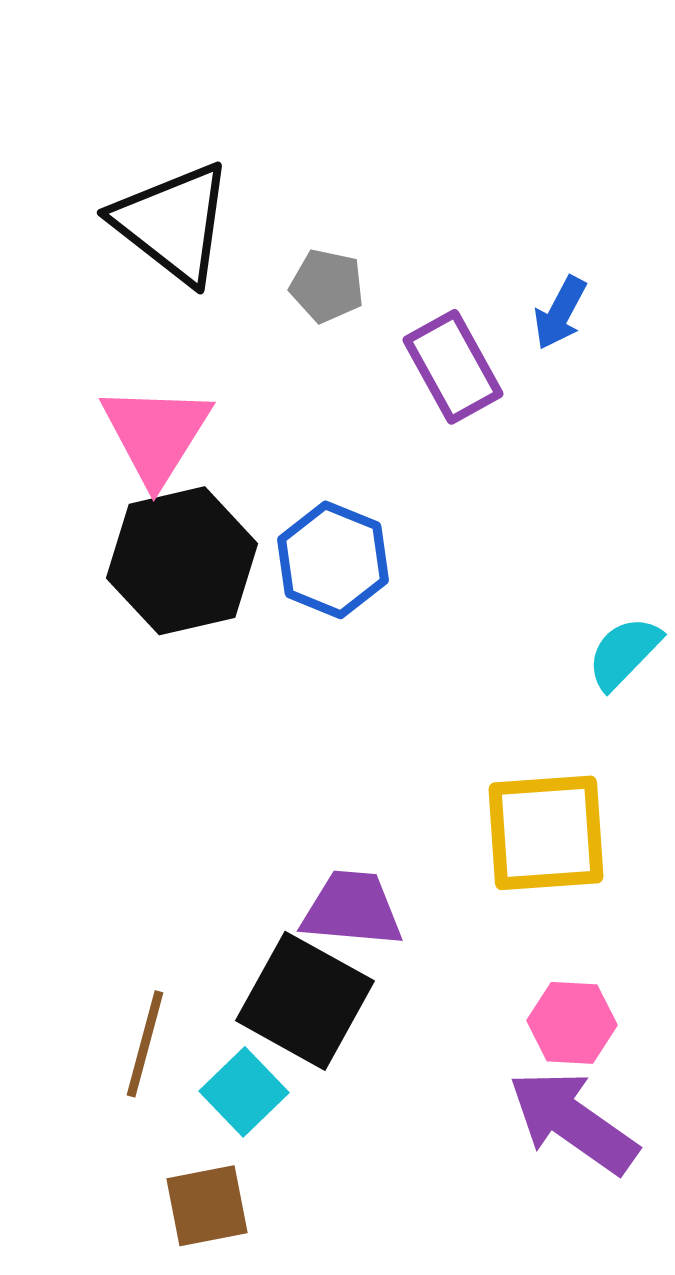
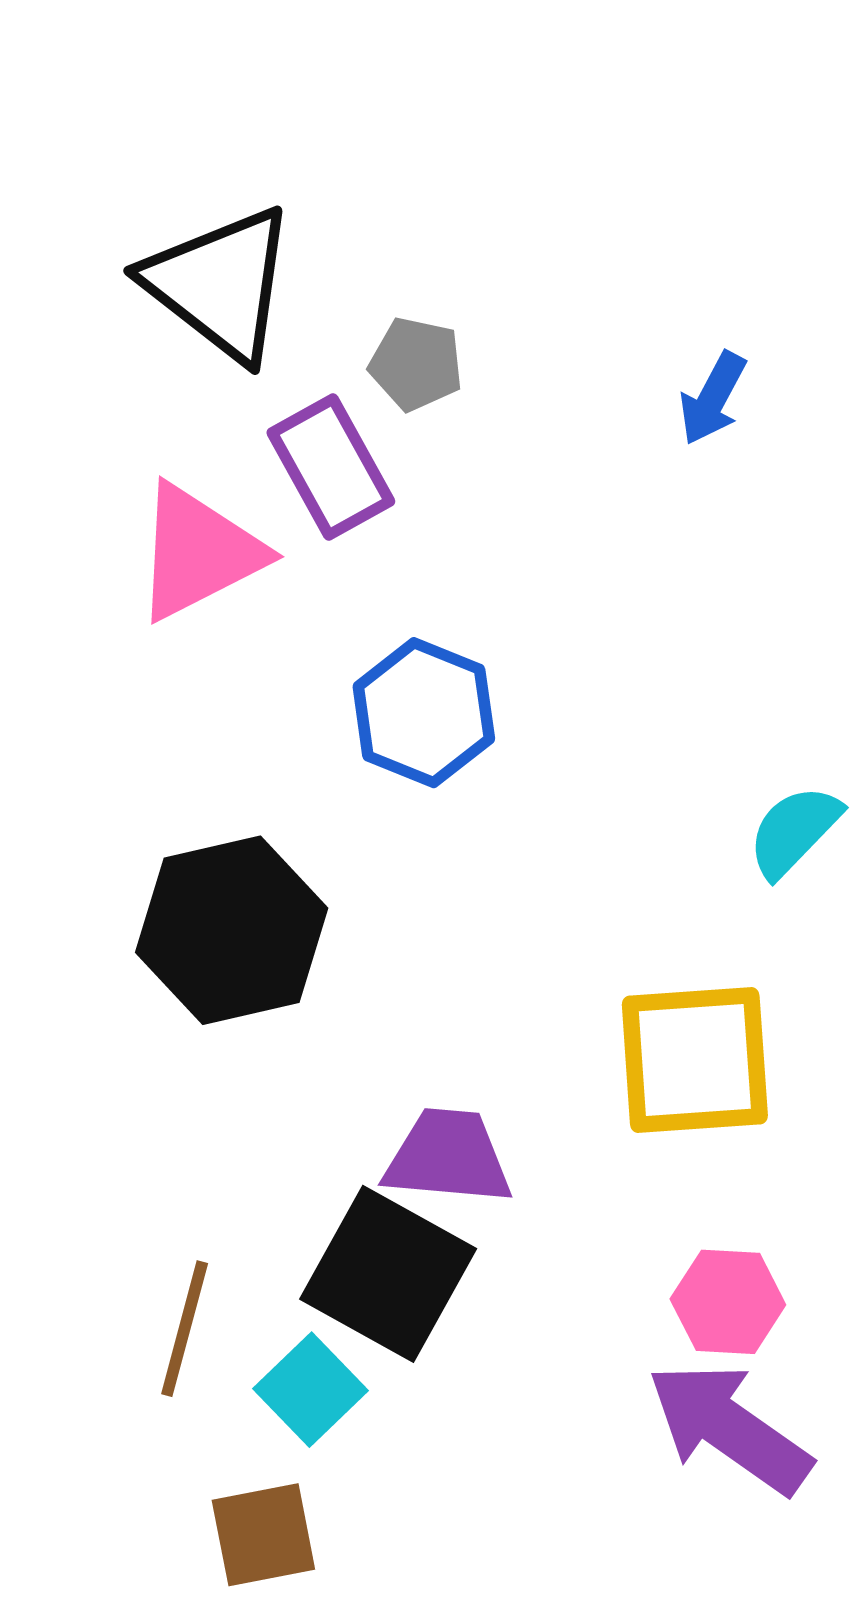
purple rectangle: (453, 367) -> (331, 467), moved
pink triangle: (156, 434) -> (199, 552), turned 31
black hexagon: (182, 561) -> (232, 930), moved

